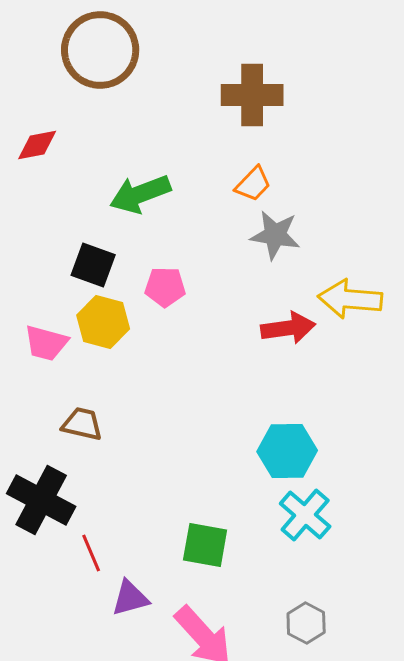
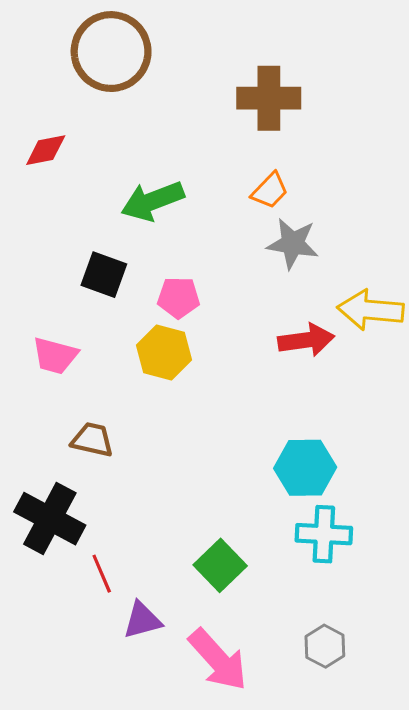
yellow hexagon: (103, 322) -> (164, 353), moved
cyan cross: (305, 515) -> (324, 534), turned -38
green square: (205, 545) -> (220, 565), turned 36

